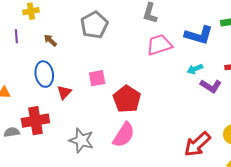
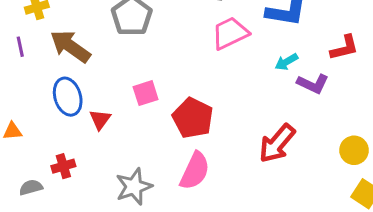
brown arrow: (50, 40) -> (70, 46), size x2.0
red cross: (35, 121) -> (63, 166), size x0.6
gray star: (81, 140) -> (134, 187), turned -30
red arrow: (197, 144) -> (277, 143), moved

